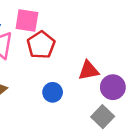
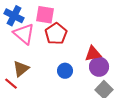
purple circle: (113, 87) -> (99, 67), moved

